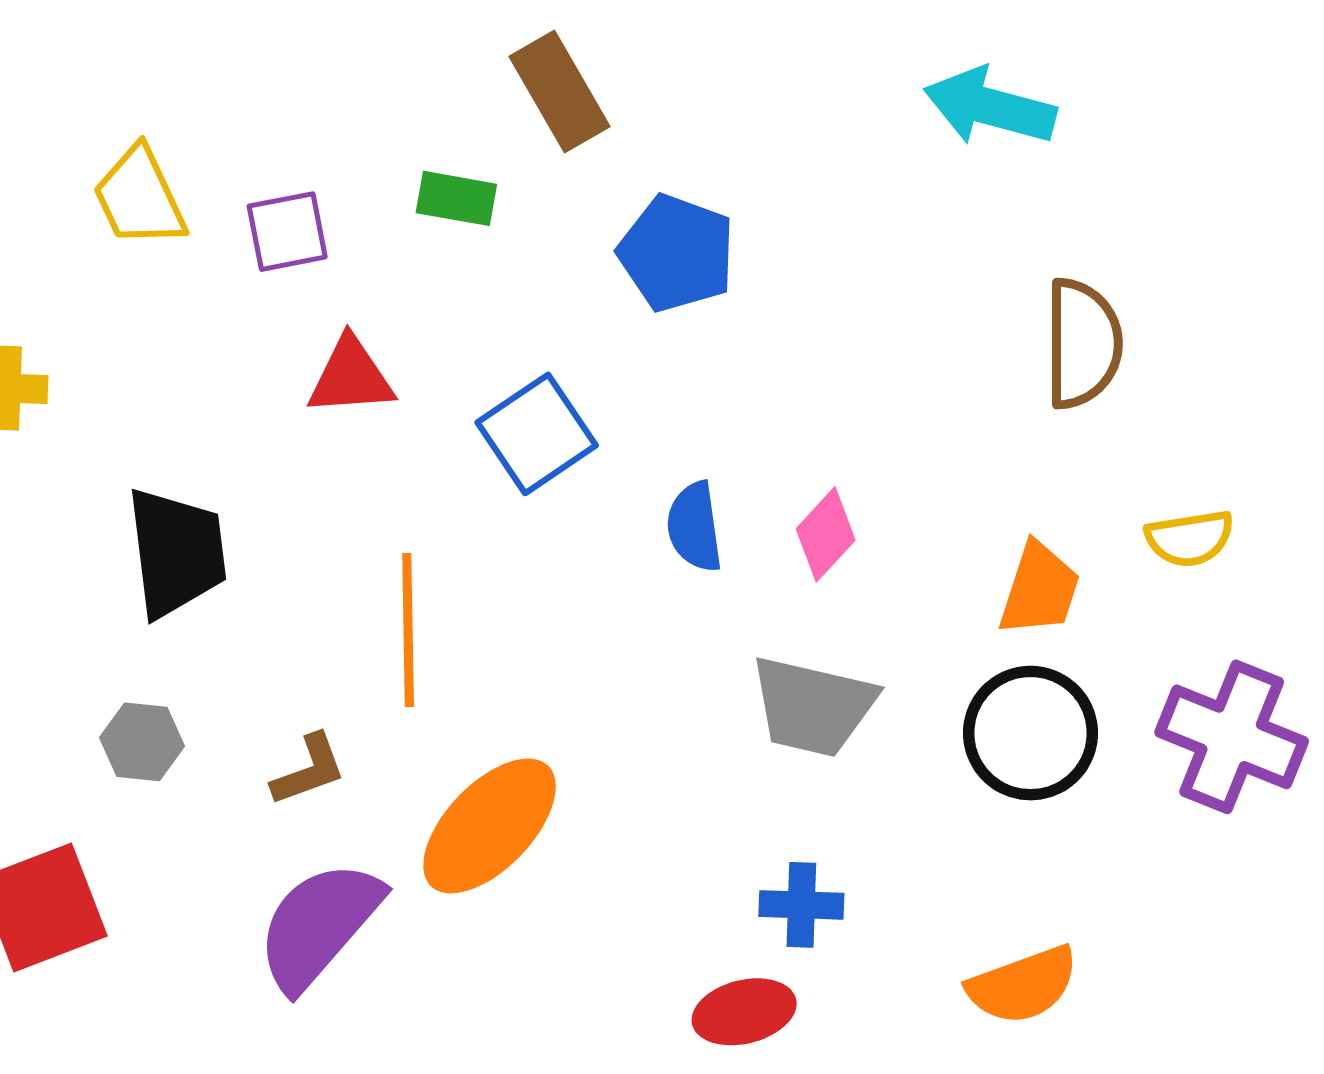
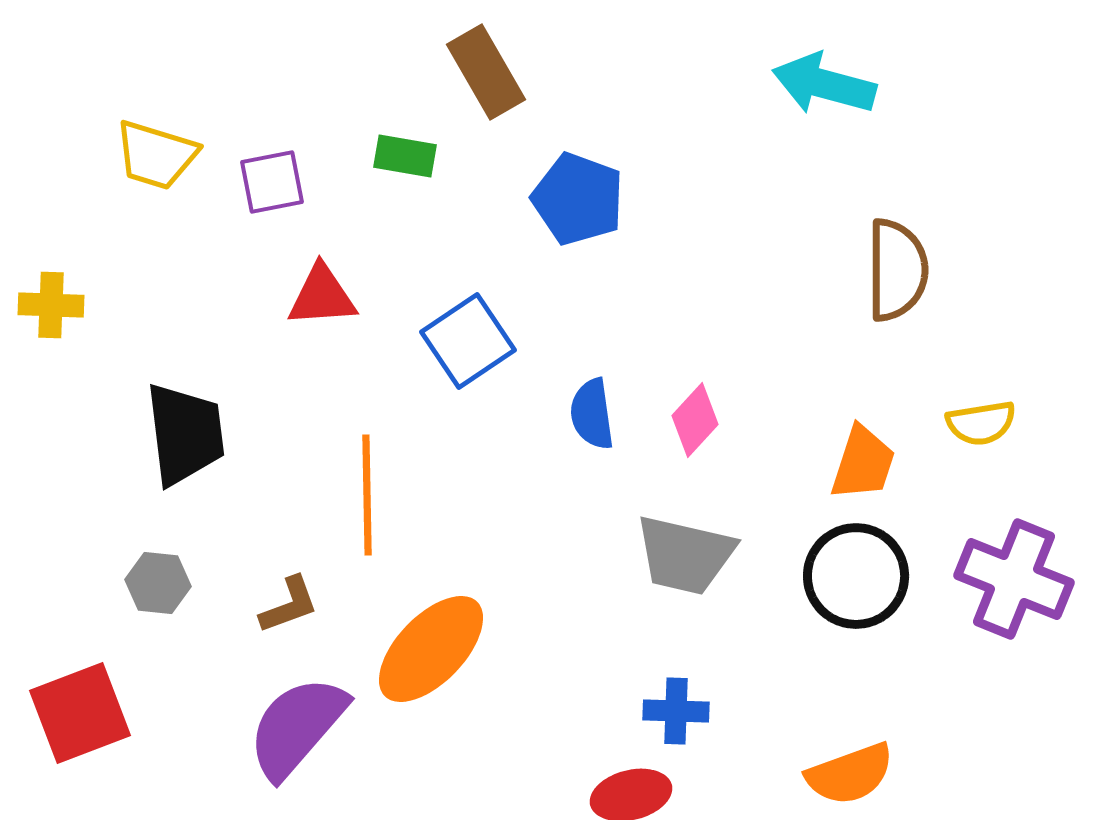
yellow trapezoid: (139, 197) -> (156, 155), turned -48

